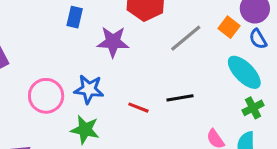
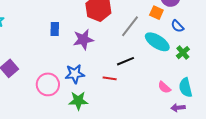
blue semicircle: (258, 39) -> (177, 26), moved
cyan ellipse: (244, 72) -> (157, 42), moved
black line: (180, 98) -> (126, 61), moved
green cross: (253, 108) -> (183, 53), moved

